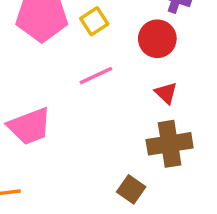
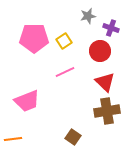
red triangle: (166, 93) -> (105, 82), size x1.5
brown square: (131, 189) -> (73, 137), moved

